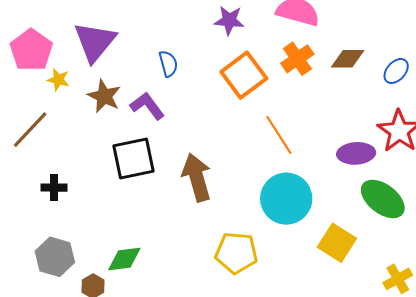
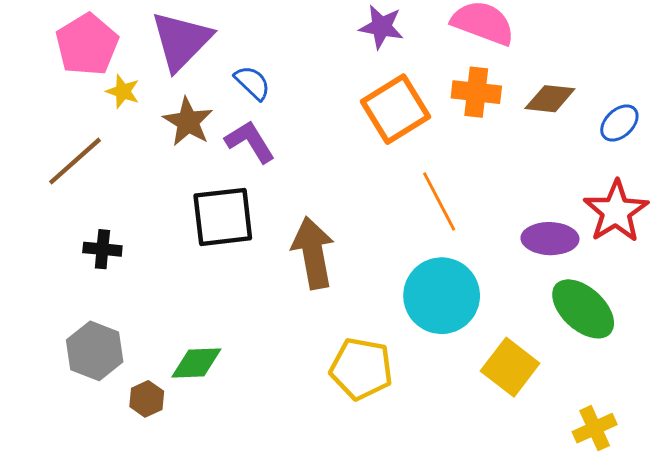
orange cross: (297, 59) -> (476, 92), turned 36
blue semicircle: (168, 64) -> (252, 83), moved, turned -36

